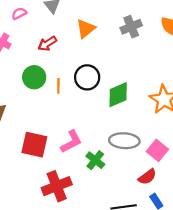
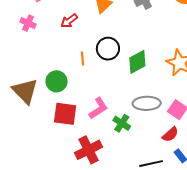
green circle: (34, 77) -> (57, 81), moved

